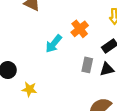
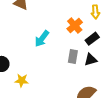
orange cross: (80, 29) -> (75, 25), moved

